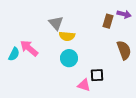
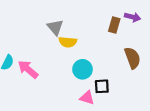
pink arrow: (29, 48) -> (28, 69), moved
cyan circle: (69, 58) -> (83, 69), moved

